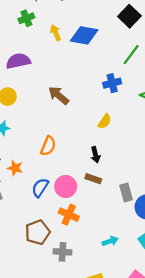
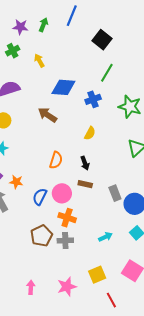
blue diamond: (84, 35) -> (63, 87), moved
orange semicircle: (48, 146) -> (56, 160), moved
gray cross: (63, 252) -> (65, 241), moved

